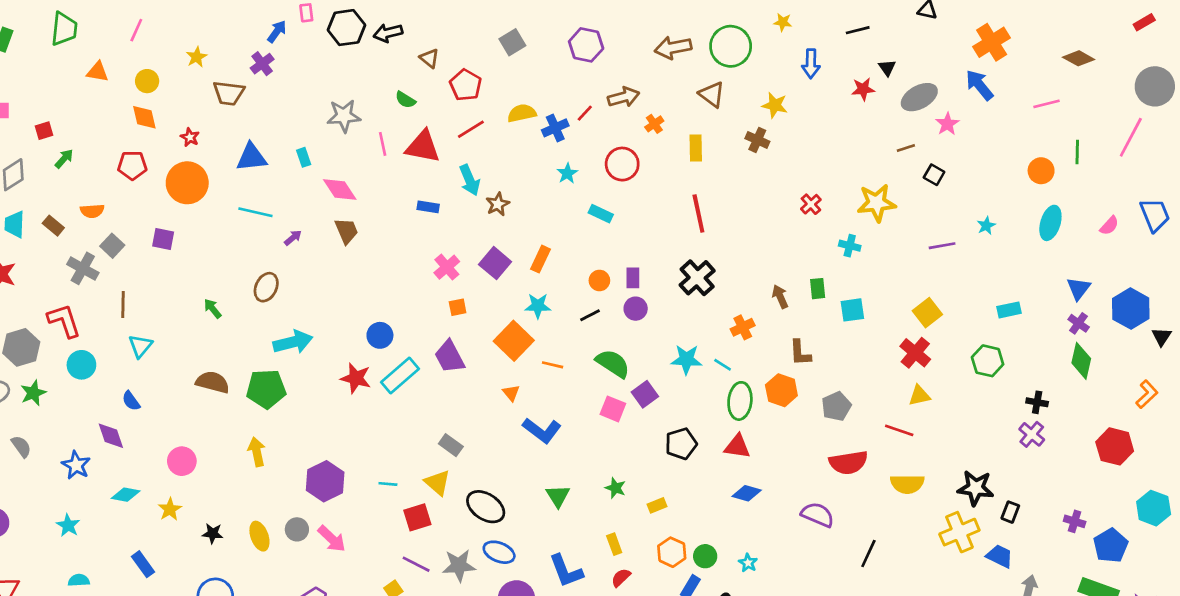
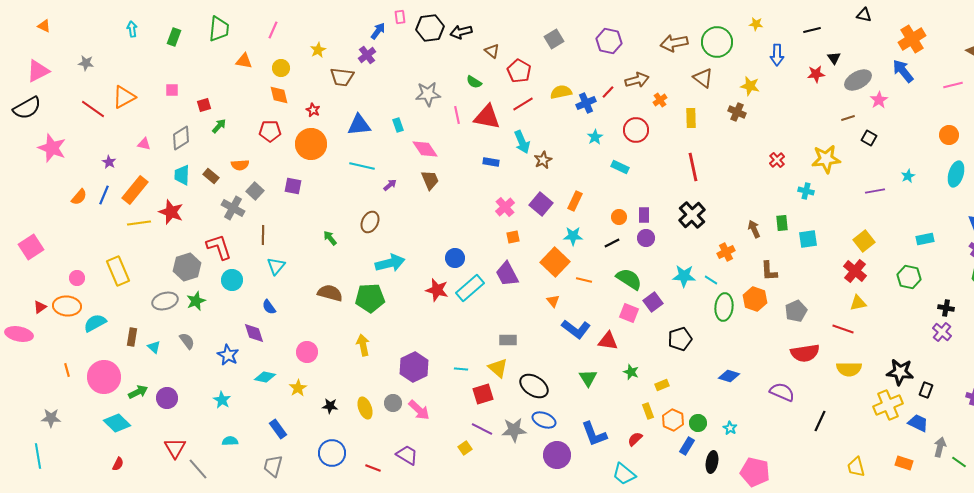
gray rectangle: (451, 445) -> (508, 340), turned -36
red triangle: (737, 446) -> (608, 341), moved
yellow rectangle: (614, 544) -> (648, 411), moved

